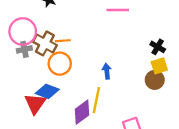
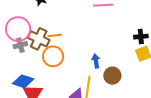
black cross: (158, 47) -> (141, 37), turned -32
brown circle: (155, 80) -> (112, 76), moved
blue diamond: (47, 91) -> (23, 81), moved

